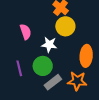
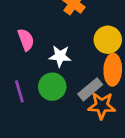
yellow circle: (65, 26) -> (108, 40), moved
gray rectangle: (53, 82) -> (90, 89), moved

